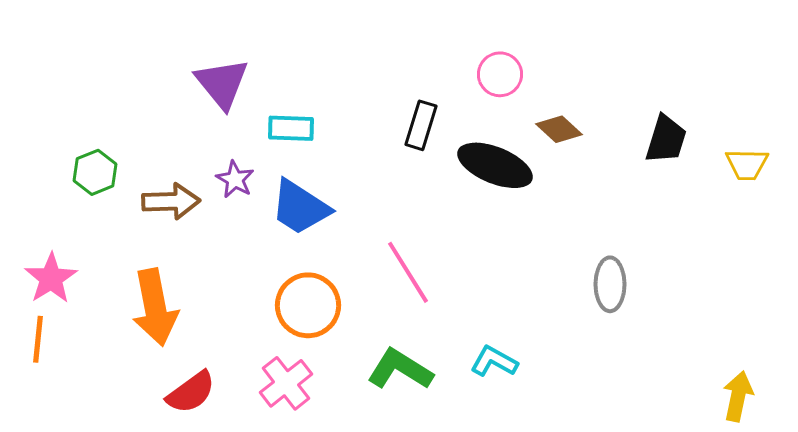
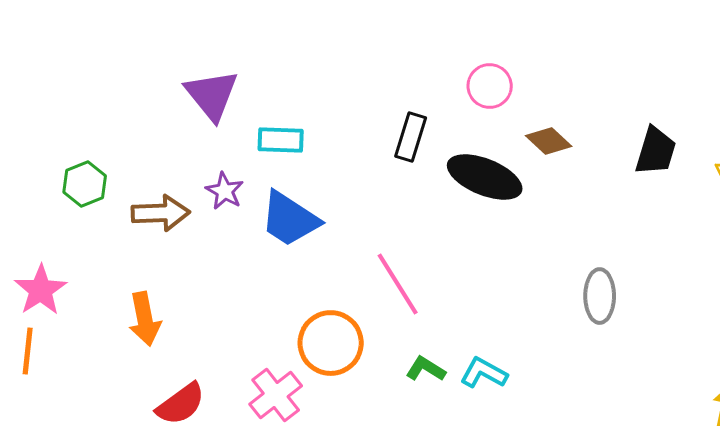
orange circle: (308, 305) -> (331, 343), moved
orange arrow: (155, 307) -> (145, 319), size x0.7
green L-shape: (400, 369) -> (426, 369), moved, size x0.6

